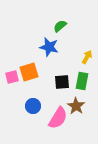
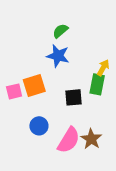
green semicircle: (60, 26) -> (60, 31), moved
green rectangle: (82, 81) -> (97, 84), moved
brown star: (76, 106) -> (91, 139), moved

